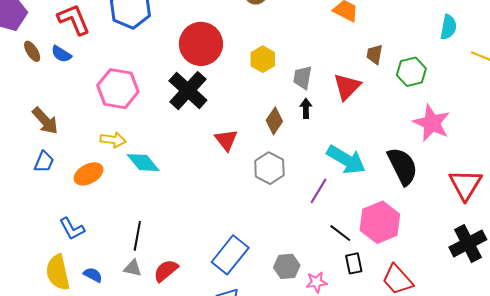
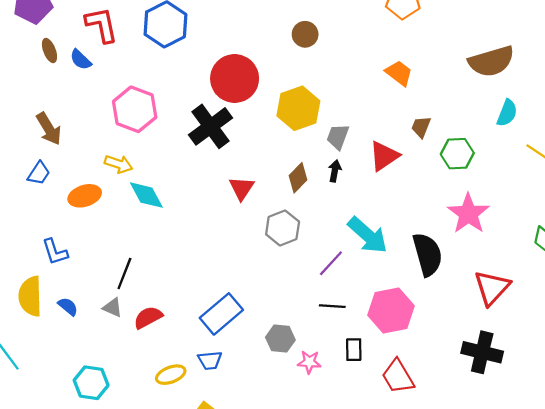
yellow hexagon: (263, 59) -> (298, 108), size x1.5
black line: (340, 233) -> (332, 306), moved, turned -45
black cross: (468, 243) -> (482, 352), turned 30

